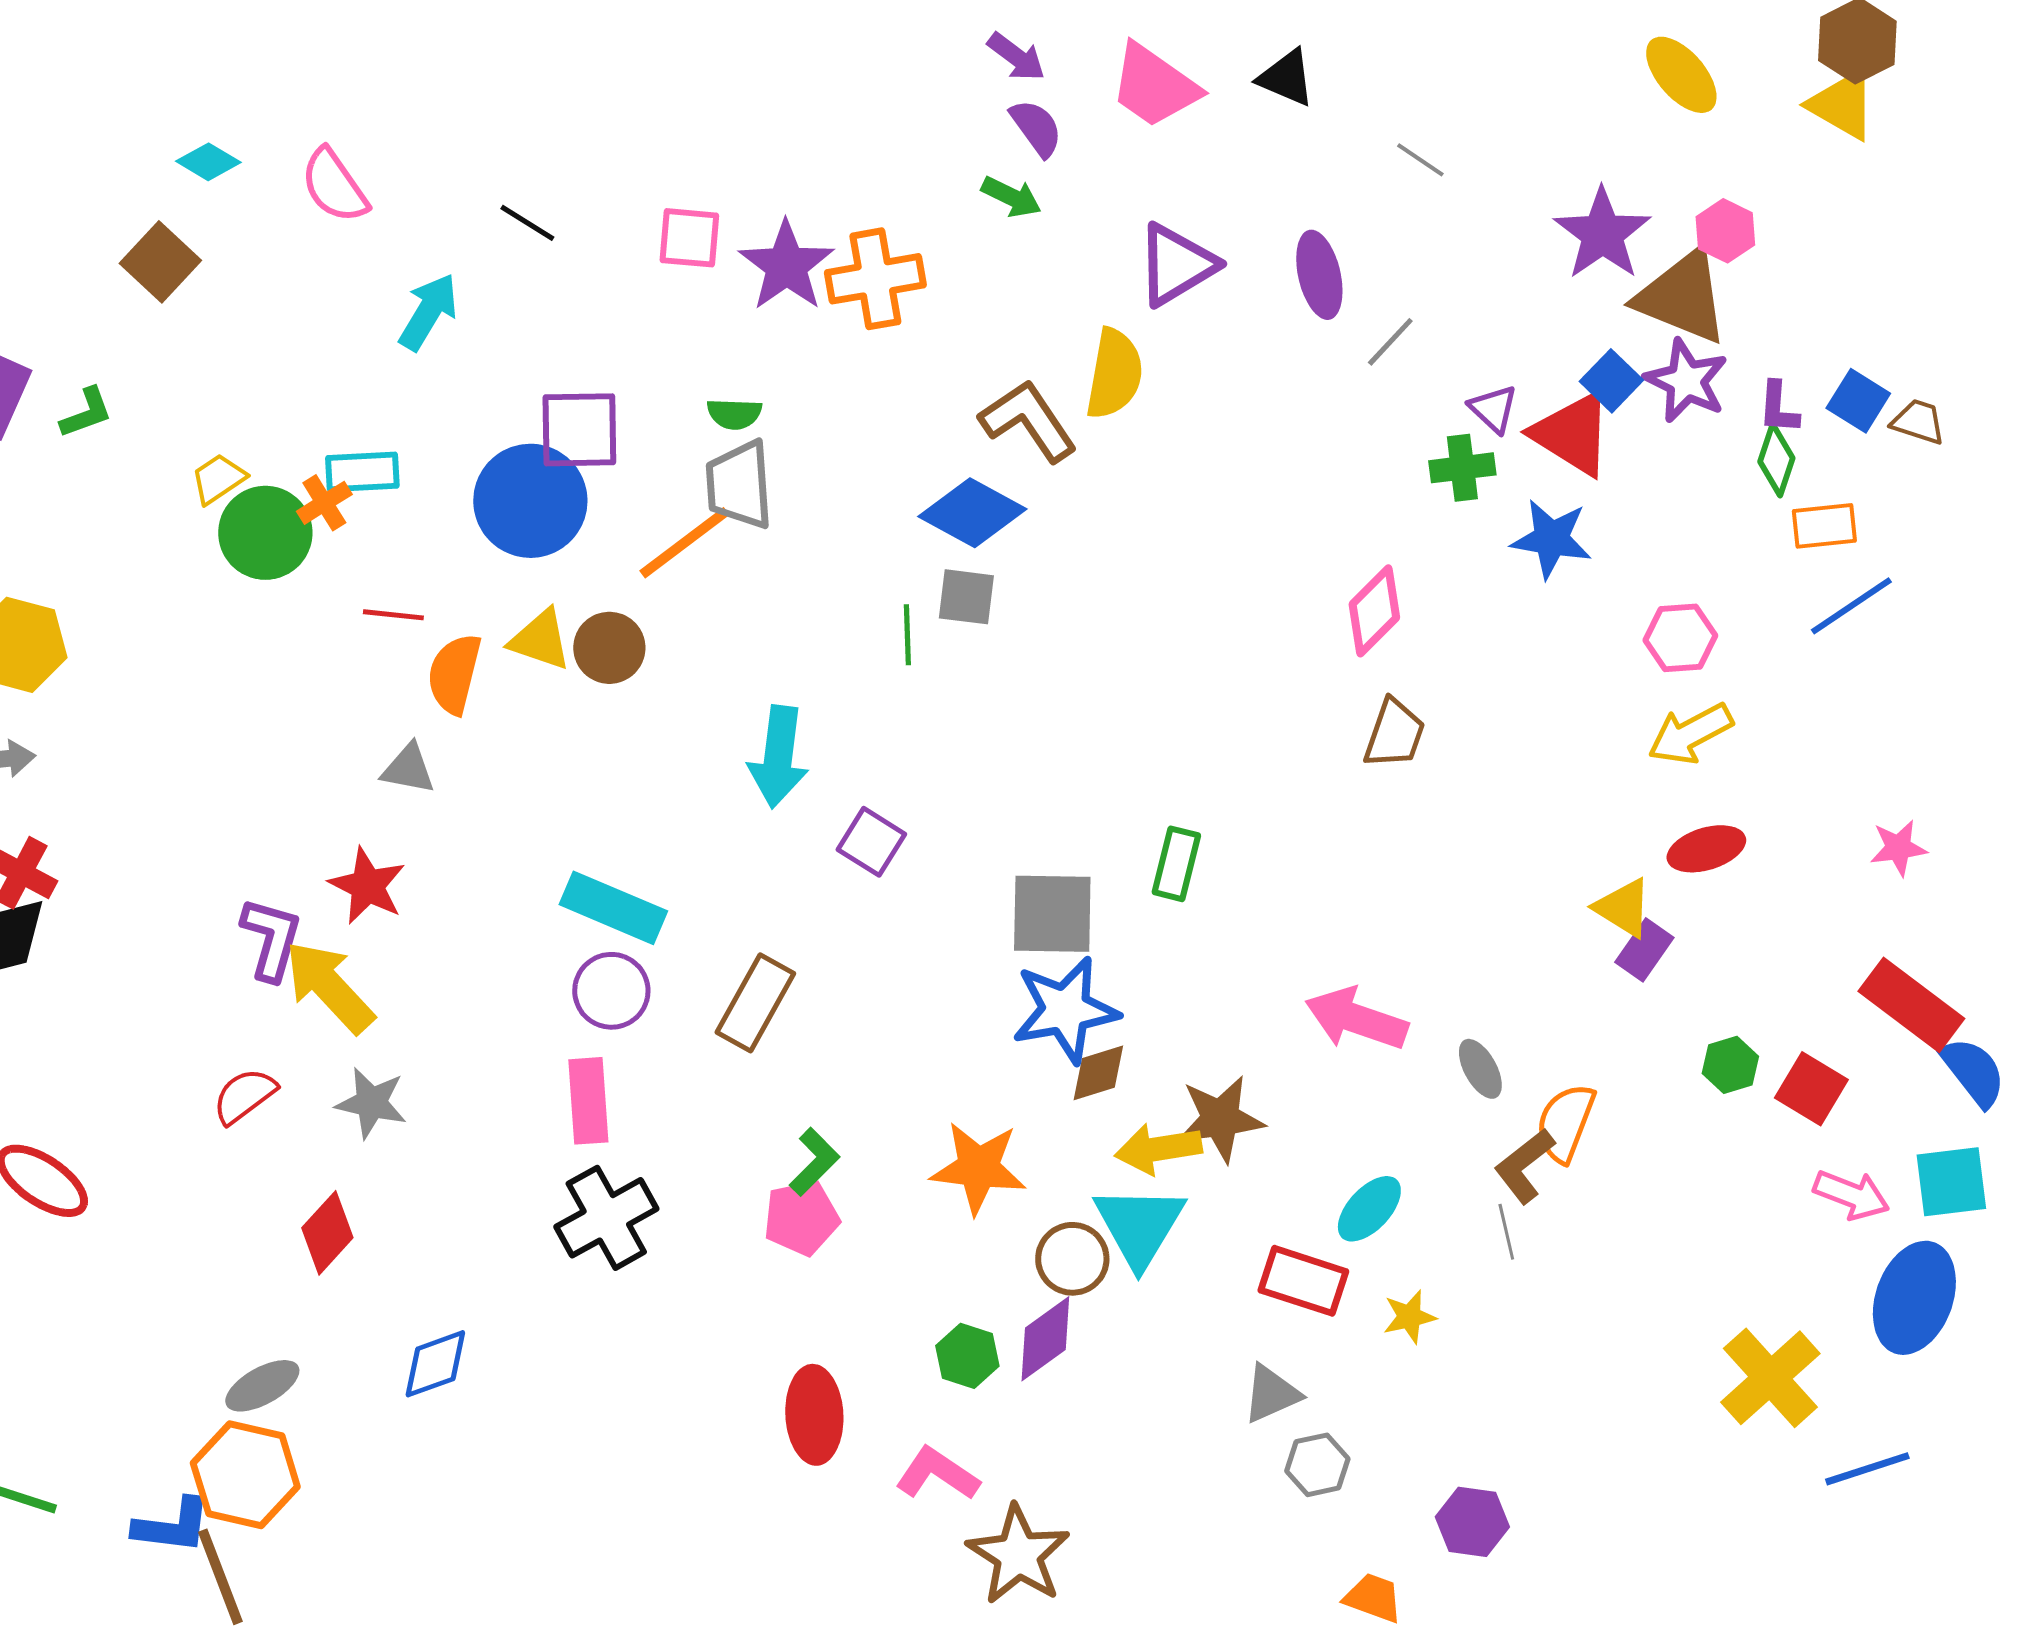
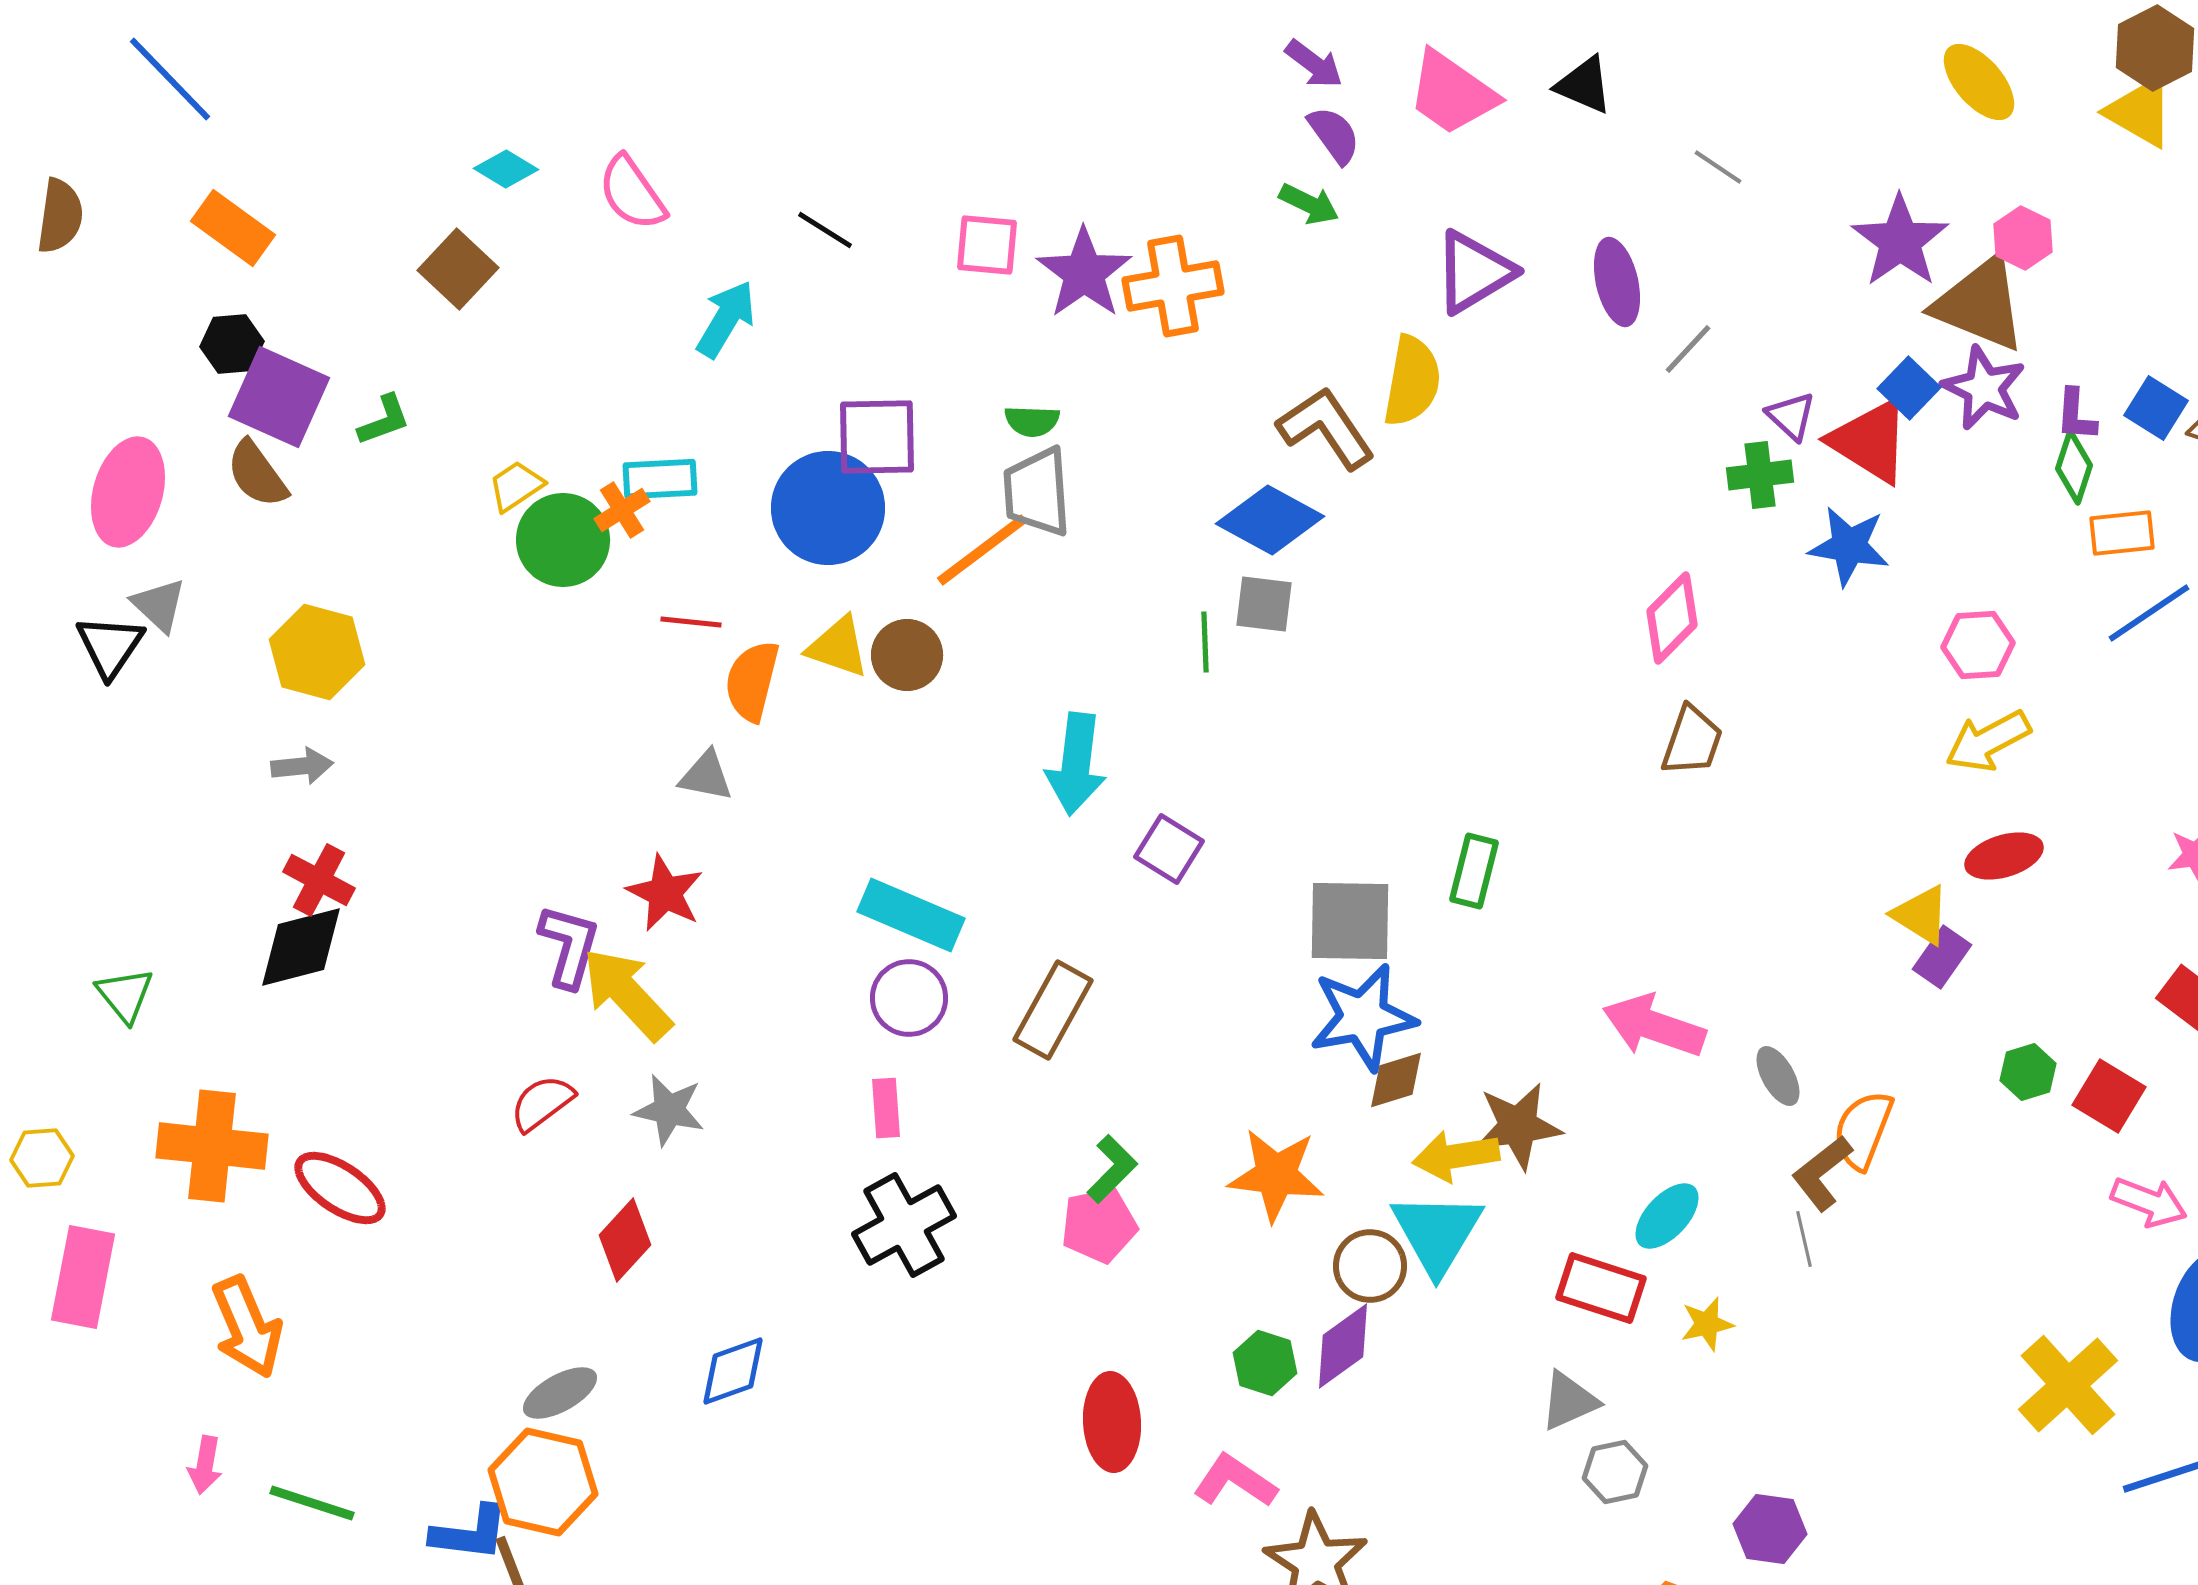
pink rectangle: (588, 1101) -> (886, 1108), size x0.7

